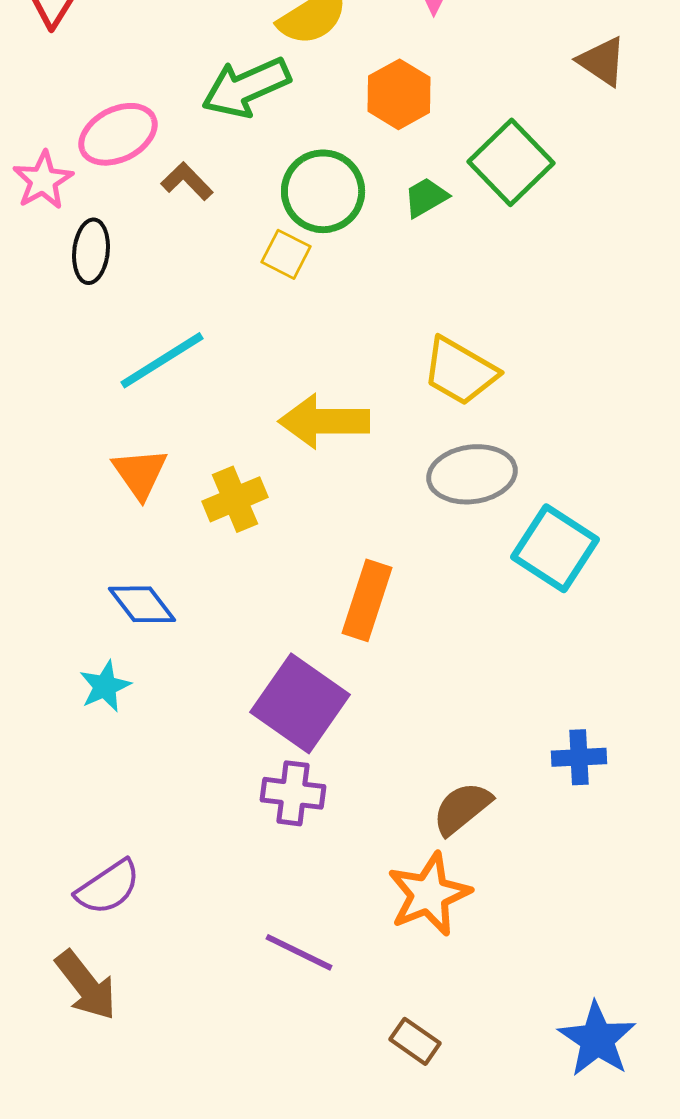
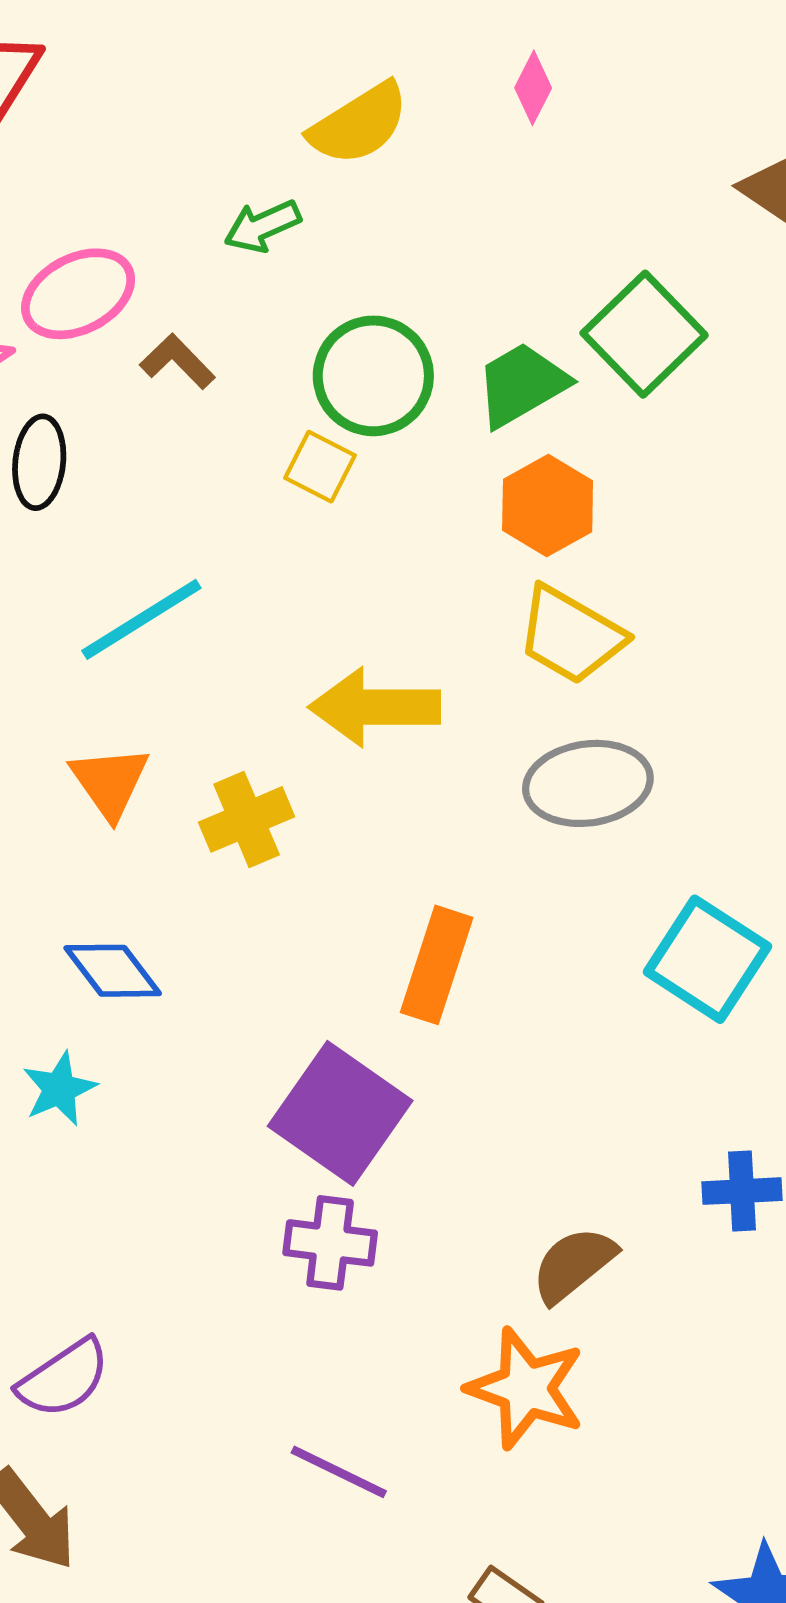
green arrow: (246, 87) -> (262, 226), size x0.6
orange hexagon: (399, 94) -> (548, 506), moved
green trapezoid: (426, 197) -> (522, 385), size x1.5
cyan square: (555, 548) -> (707, 959), moved
orange star: (429, 894) -> (526, 1388), turned -30

